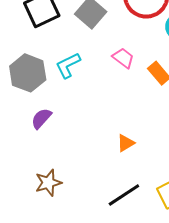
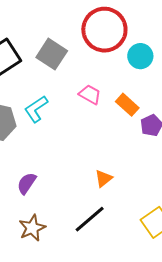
purple semicircle: (41, 118) -> (27, 183), moved
black line: (124, 195) -> (90, 219), moved

